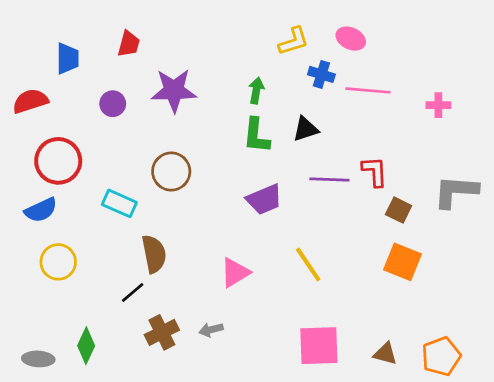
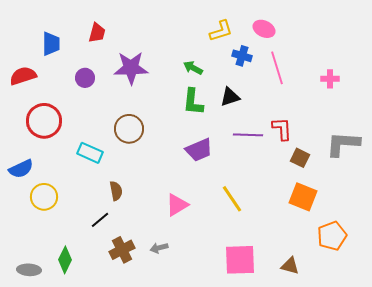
green arrow: (256, 90) -> (193, 68), turned -72
pink line: (368, 90) -> (277, 68), turned 68
blue semicircle: (41, 210) -> (21, 169), moved
brown semicircle: (154, 254) -> (116, 191), size x0.7
orange pentagon: (441, 356) -> (332, 236), moved

